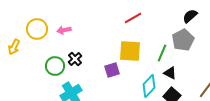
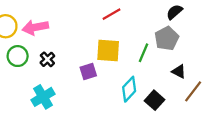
pink arrow: (64, 30) -> (35, 27), size x1.6
green circle: (55, 66) -> (18, 56), moved
black triangle: (170, 73) -> (179, 72), moved

